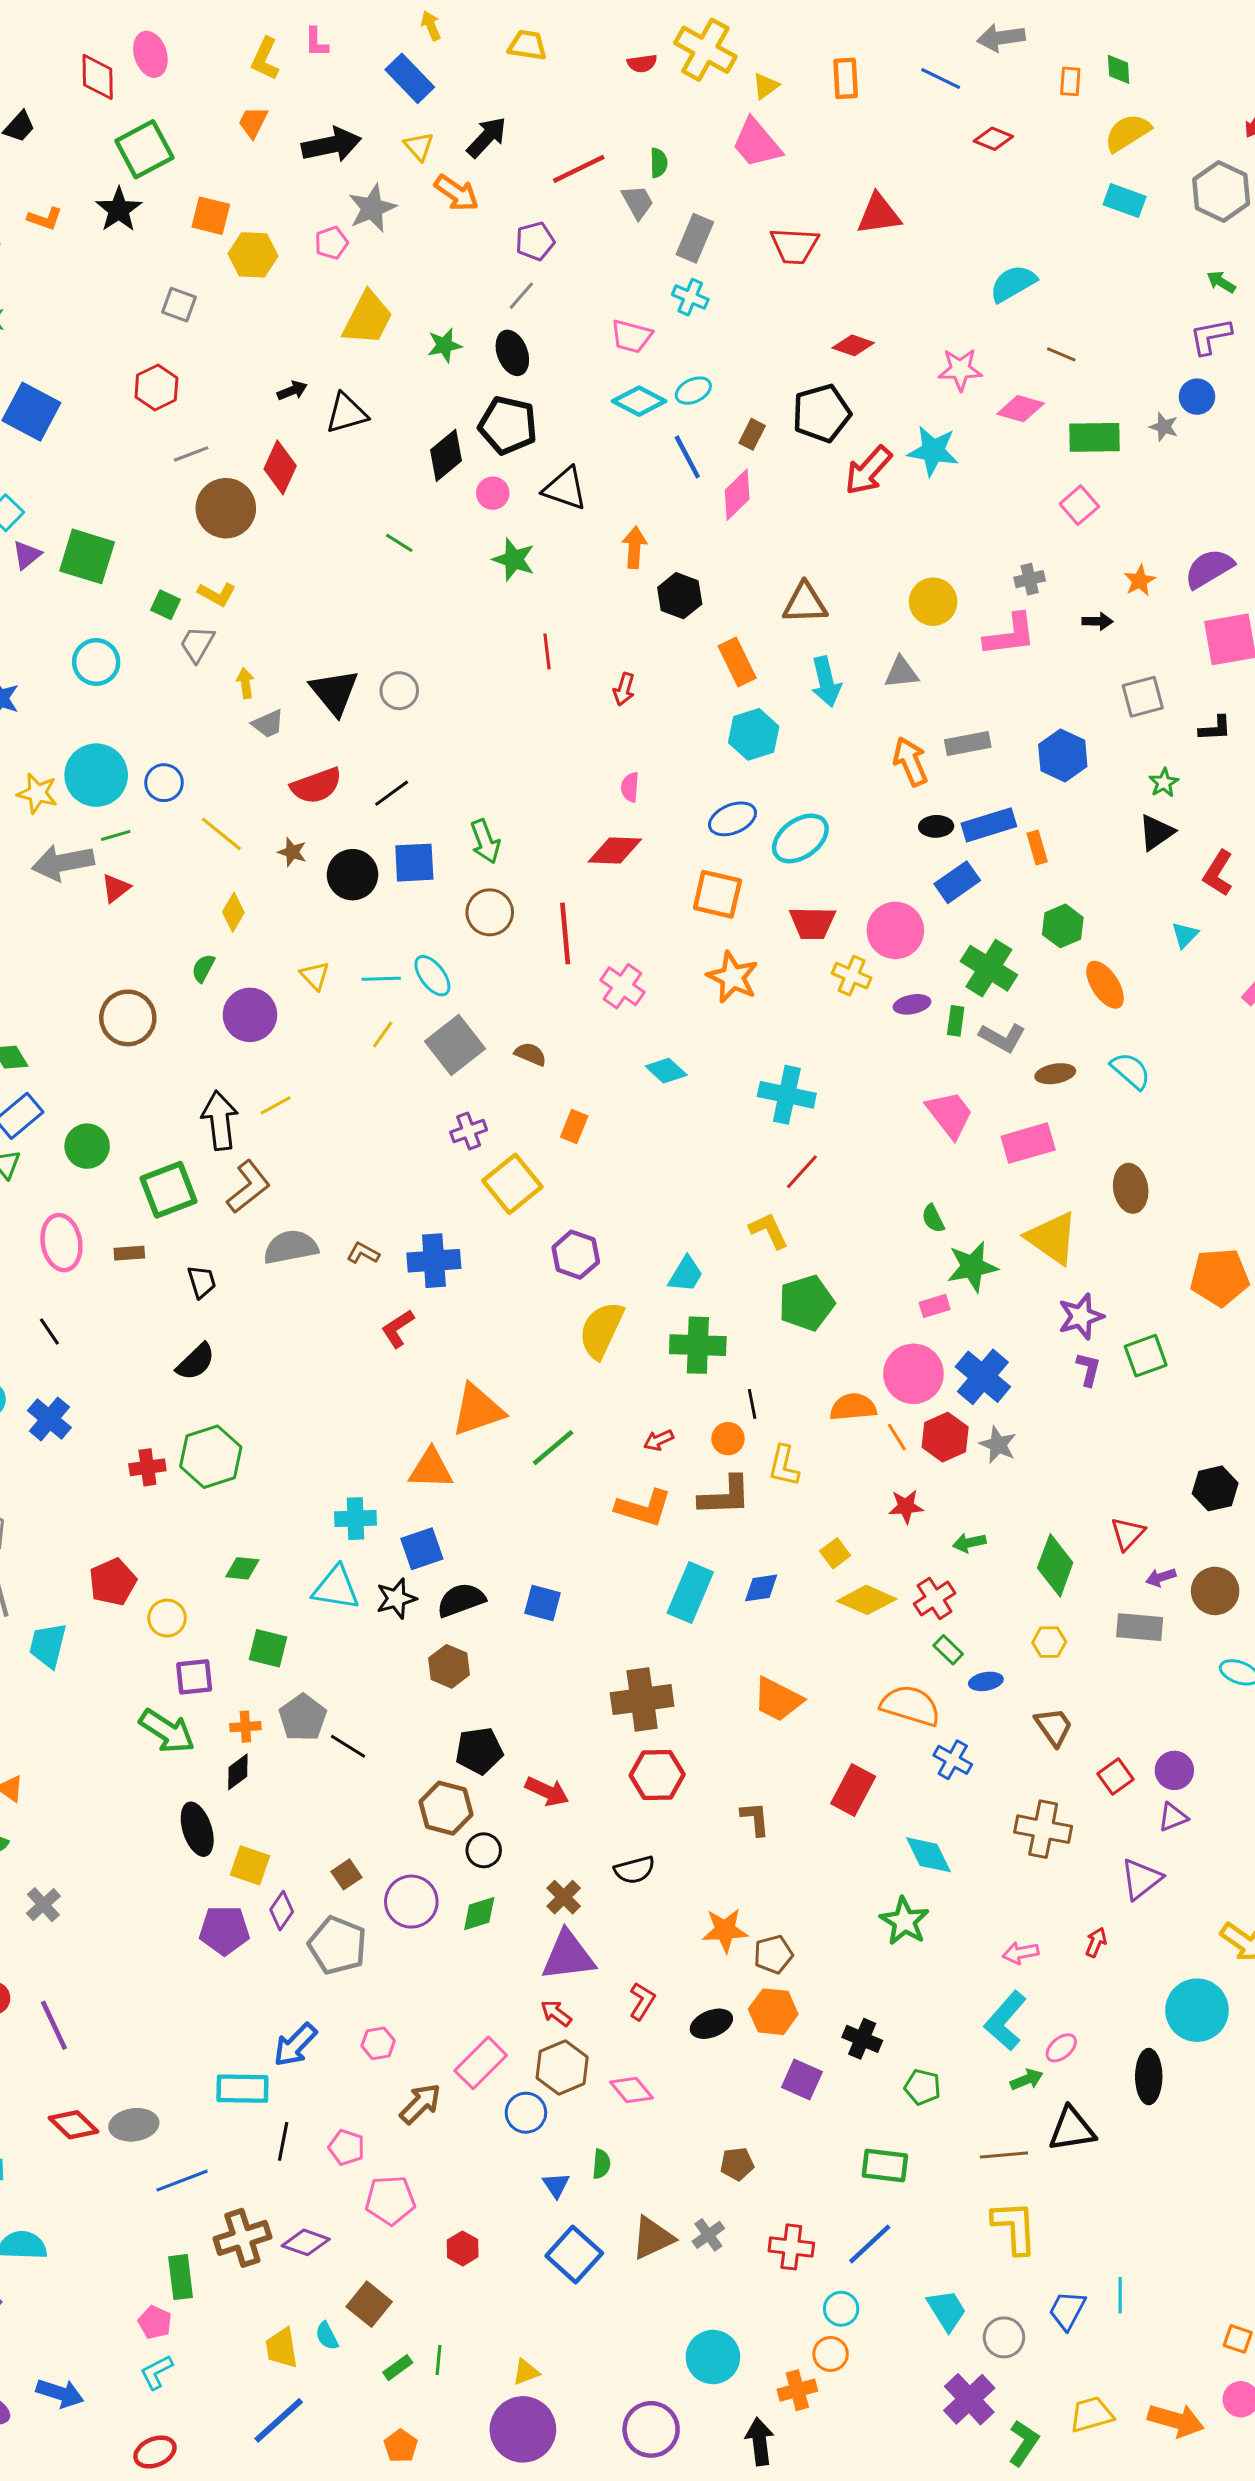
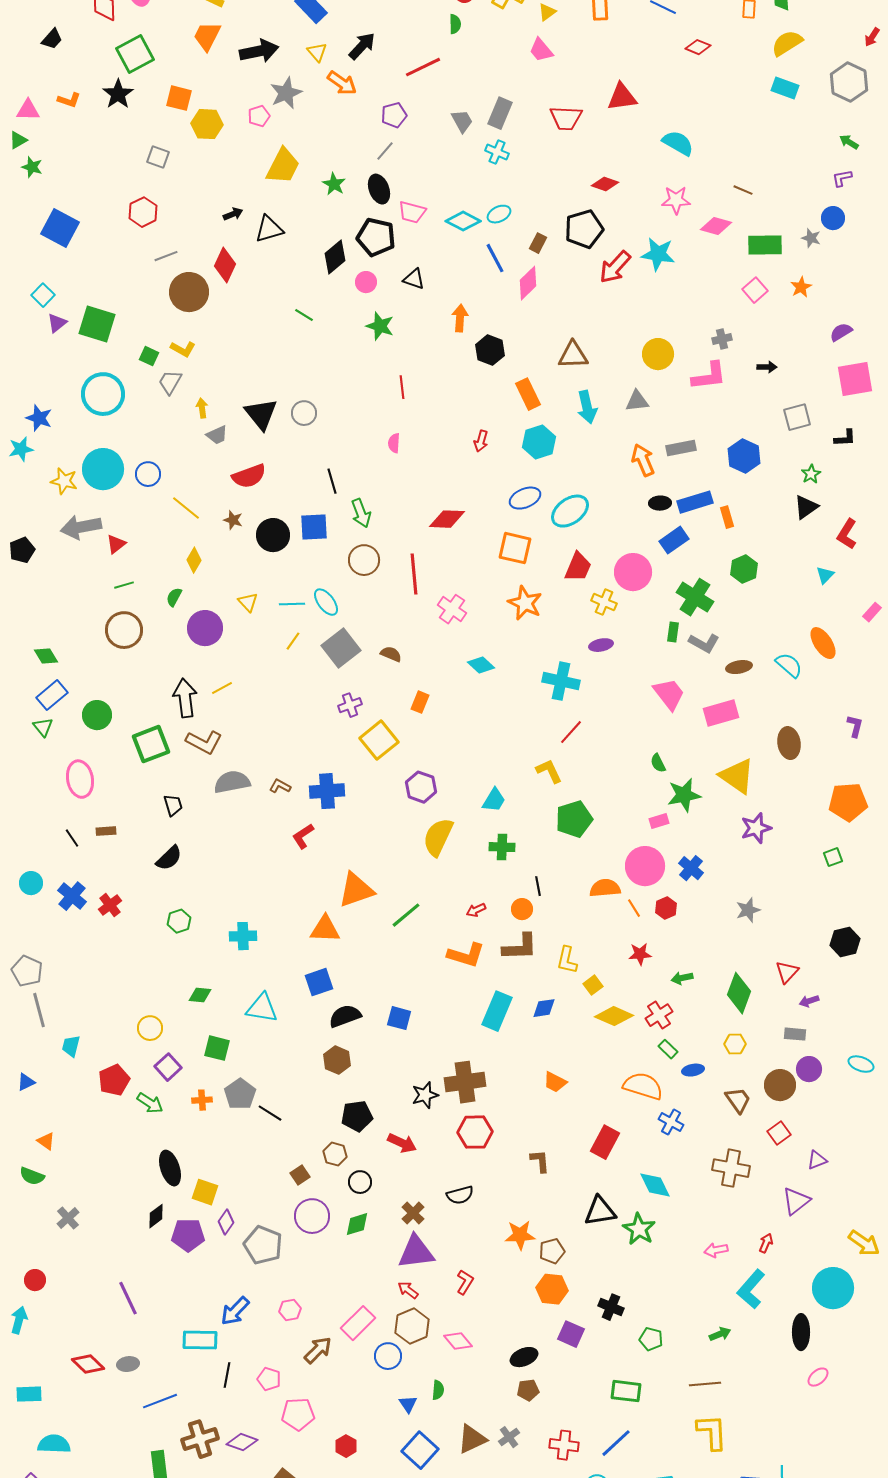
orange trapezoid: (253, 122) -> (207, 36), size x1.4
pink trapezoid: (757, 143) -> (541, 50), size x0.7
green semicircle: (659, 163) -> (455, 24), moved
gray trapezoid: (638, 202) -> (462, 121), moved
cyan semicircle: (1013, 284) -> (678, 143), moved, turned 60
pink trapezoid: (631, 336) -> (412, 212), moved
purple L-shape: (1211, 336) -> (842, 178), size x0.7
green star: (444, 345) -> (334, 184), turned -30
black triangle: (565, 489) -> (414, 279), size x0.7
purple semicircle: (1209, 569) -> (841, 332), size x0.7
orange star: (1140, 581) -> (801, 287), moved
cyan circle: (96, 662) -> (103, 394), size x1.4
red arrow: (624, 689) -> (481, 441), moved
pink semicircle: (630, 787) -> (394, 443), moved
black line: (392, 793) -> (332, 481), moved, turned -70
green line: (116, 835) -> (124, 585), moved
red trapezoid: (812, 923) -> (578, 567), turned -68
orange ellipse: (1105, 985) -> (823, 643), moved
purple ellipse: (912, 1004) -> (601, 645), moved
brown L-shape: (248, 1187) -> (204, 742), turned 66
brown rectangle: (129, 1253) -> (106, 831), moved
green cross: (698, 1345) -> (502, 847), size x0.7
green square: (1146, 1356) -> (833, 857), moved, size x0.7
purple L-shape: (1088, 1369) -> (855, 726), moved
blue cross: (983, 1377) -> (691, 868), size x0.7
red hexagon: (945, 1437) -> (666, 908), size x0.7
gray star: (998, 1445) -> (748, 910), moved, turned 30
green hexagon: (211, 1457) -> (179, 921), size x0.6
yellow L-shape: (784, 1466) -> (567, 960), moved
red cross: (147, 1467) -> (110, 905), moved, turned -30
cyan cross: (356, 1519) -> (243, 936), moved
red pentagon: (113, 1582) -> (114, 1080), moved
brown circle: (1215, 1591) -> (780, 1085), moved
black star: (396, 1598) -> (425, 1095), moved
gray rectangle: (1140, 1627) -> (795, 1034), size x0.7
cyan trapezoid: (48, 1645) -> (71, 1046), size x0.7
purple square: (194, 1677) -> (168, 1067), turned -36
orange trapezoid: (778, 1700) -> (555, 1082), size x0.7
green arrow: (167, 1731) -> (150, 1103), size x0.7
purple circle: (1174, 1770) -> (809, 1069), moved
black diamond: (238, 1772) -> (156, 1216), moved
brown hexagon: (446, 1808) -> (335, 1154), size x0.7
brown square: (346, 1874) -> (300, 1175), moved
cyan L-shape: (1005, 2021) -> (751, 1289), moved
black ellipse: (711, 2024) -> (524, 1357), moved
purple line: (54, 2025) -> (128, 1298), moved
pink ellipse: (1061, 2048) -> (818, 1377), moved
gray ellipse: (134, 2125) -> (128, 1364), size x0.7
black triangle: (1072, 2129) -> (600, 1211), moved

